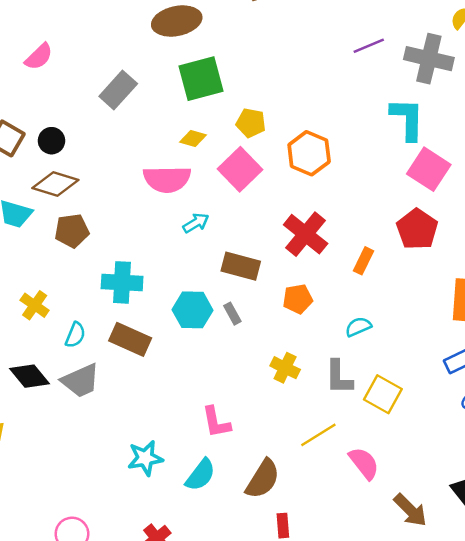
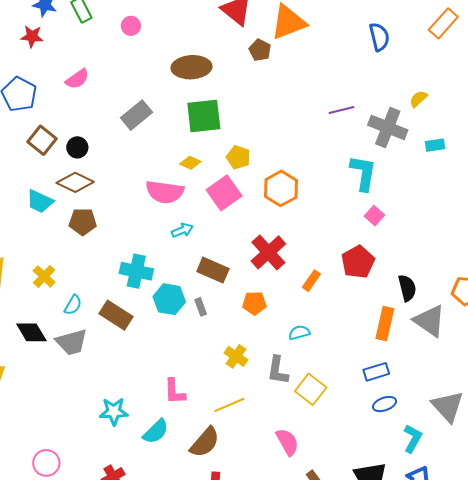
pink square: (429, 169) -> (374, 216), size x0.6
cyan cross: (122, 282) -> (136, 271), moved
yellow line: (318, 435) -> (229, 405), moved

